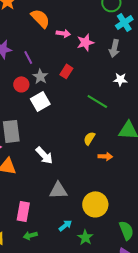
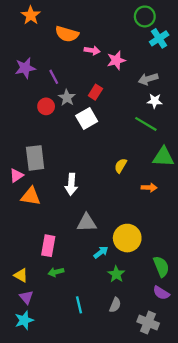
orange semicircle: (40, 18) -> (67, 34), turned 150
gray arrow: (114, 48) -> (148, 79), moved, turned 60
white square: (40, 101) -> (87, 118), moved
green line: (97, 101) -> (146, 124), moved
white arrow: (44, 155) -> (71, 184), turned 48
orange arrow: (105, 156) -> (149, 188), moved
cyan arrow: (65, 225) -> (101, 252), moved

